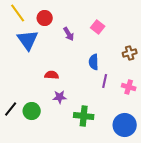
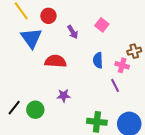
red semicircle: (52, 75) -> (56, 61), moved, size x1.5
purple line: (105, 81) -> (115, 85), moved, turned -40
pink cross: (129, 87) -> (122, 65), moved
green cross: (84, 116) -> (97, 122), moved

